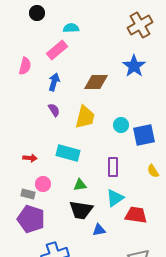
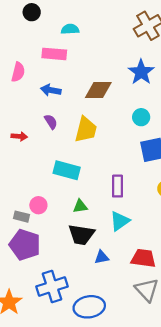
pink rectangle: (57, 50) -> (54, 54), turned 45
blue arrow: (54, 82) -> (51, 90), turned -96
cyan circle: (121, 125) -> (141, 117), moved
red arrow: (30, 158) -> (19, 136), moved
red trapezoid: (136, 215) -> (143, 258), moved

